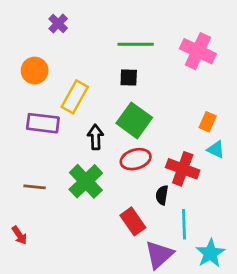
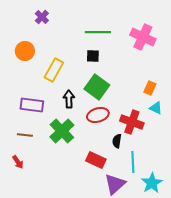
purple rectangle: (43, 123) -> (32, 105), moved
red rectangle: (133, 221) -> (96, 160), turned -30
red arrow: (19, 235) -> (18, 162), moved

